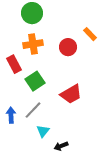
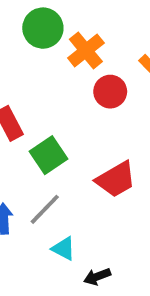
orange cross: (33, 44) -> (86, 50), moved, turned -30
cyan triangle: (43, 131) -> (63, 249), turned -40

